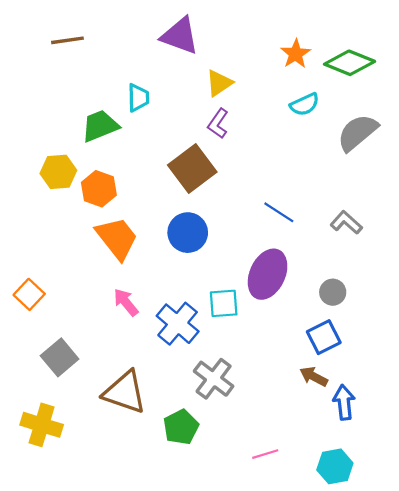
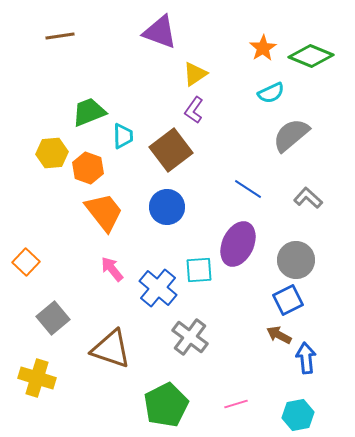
cyan trapezoid: (138, 98) -> (123, 136), moved
gray semicircle: (357, 133) -> (291, 135), moved
gray circle: (333, 292) -> (296, 260), size x1.6
green pentagon: (181, 427) -> (166, 405), moved, size x1.4

